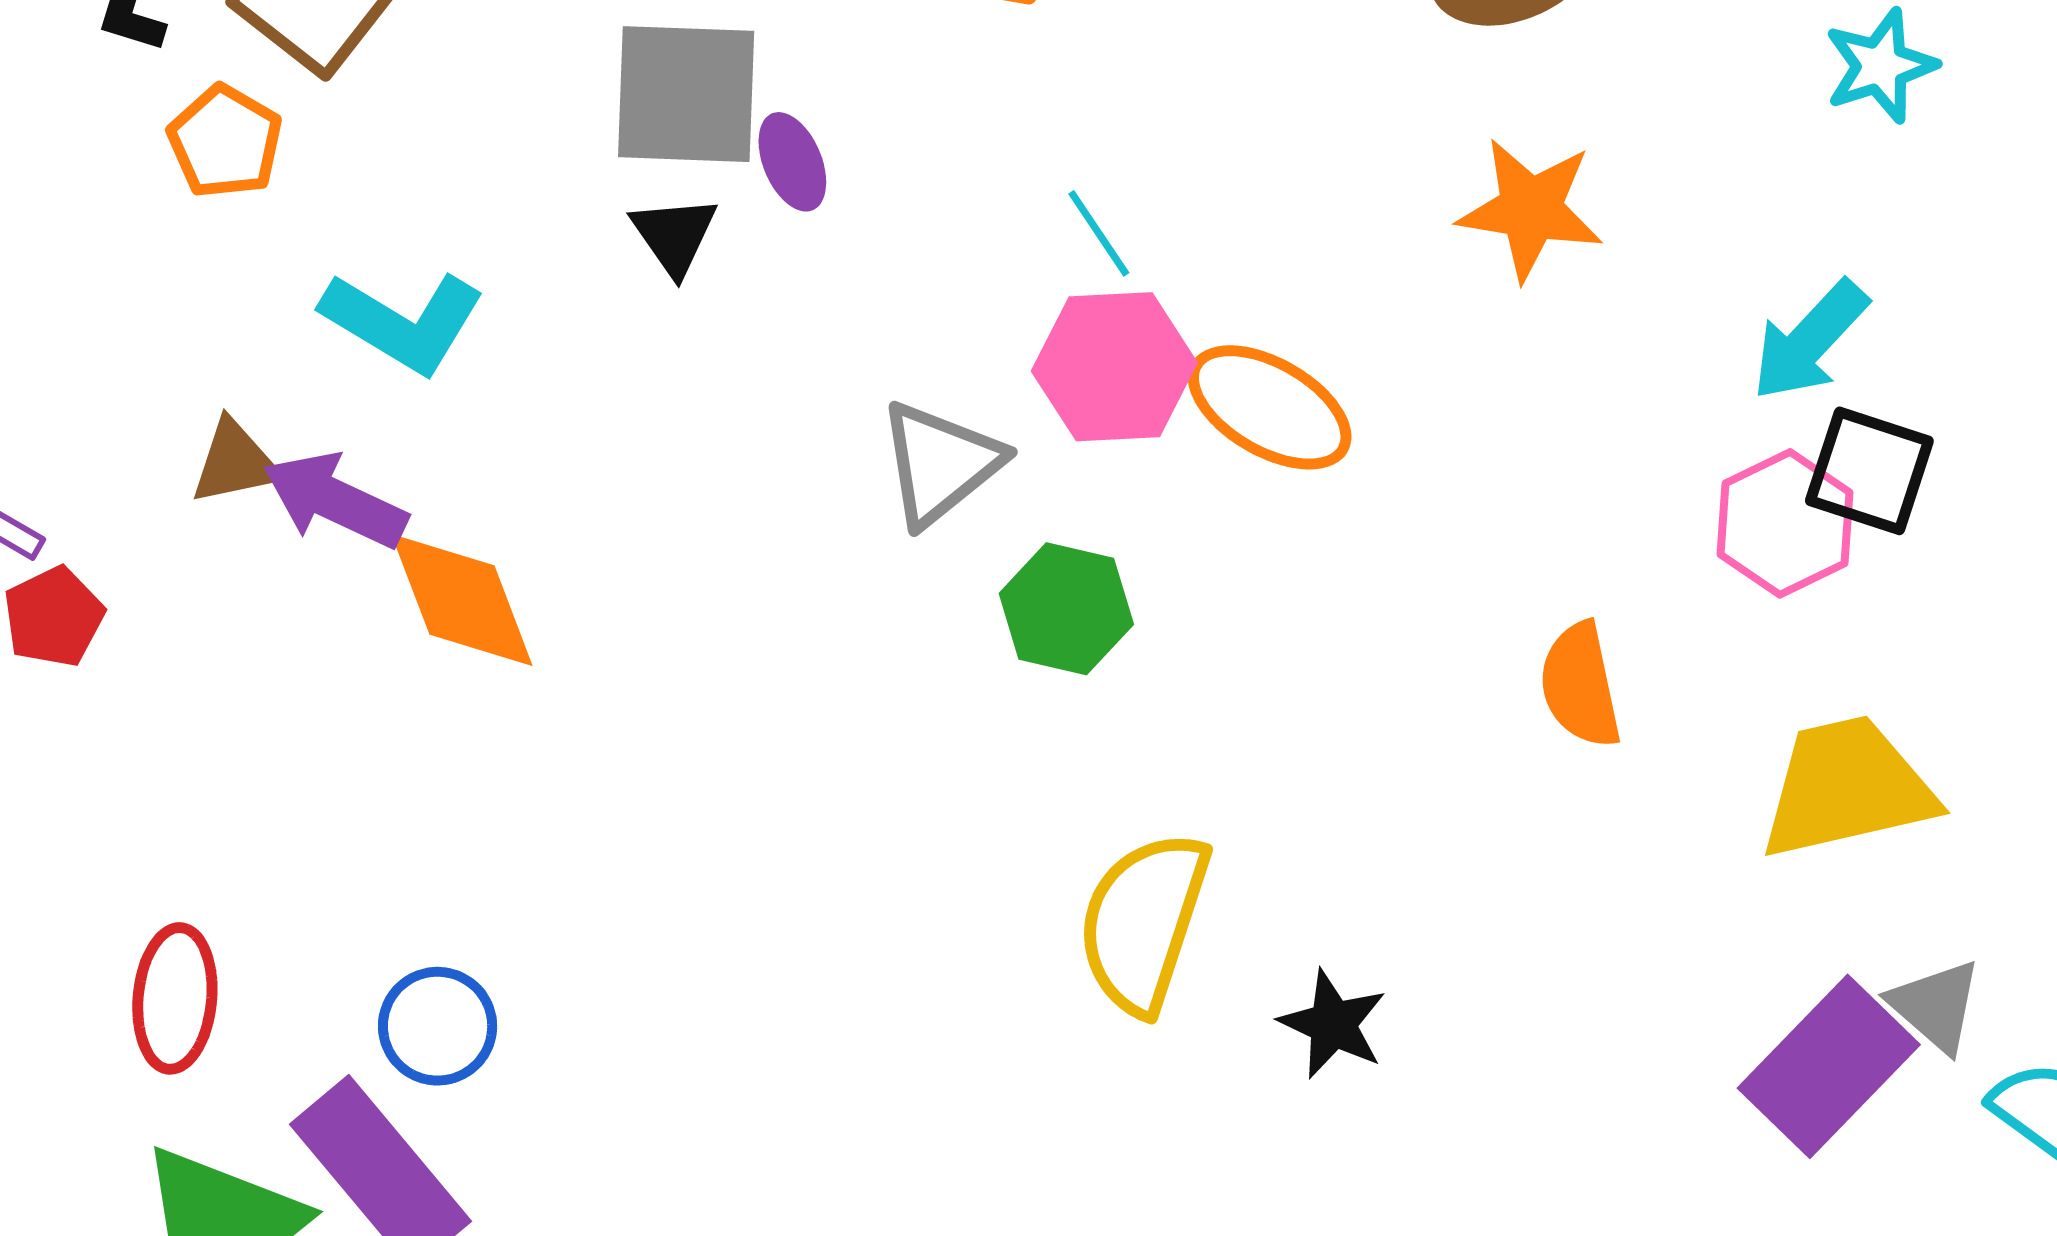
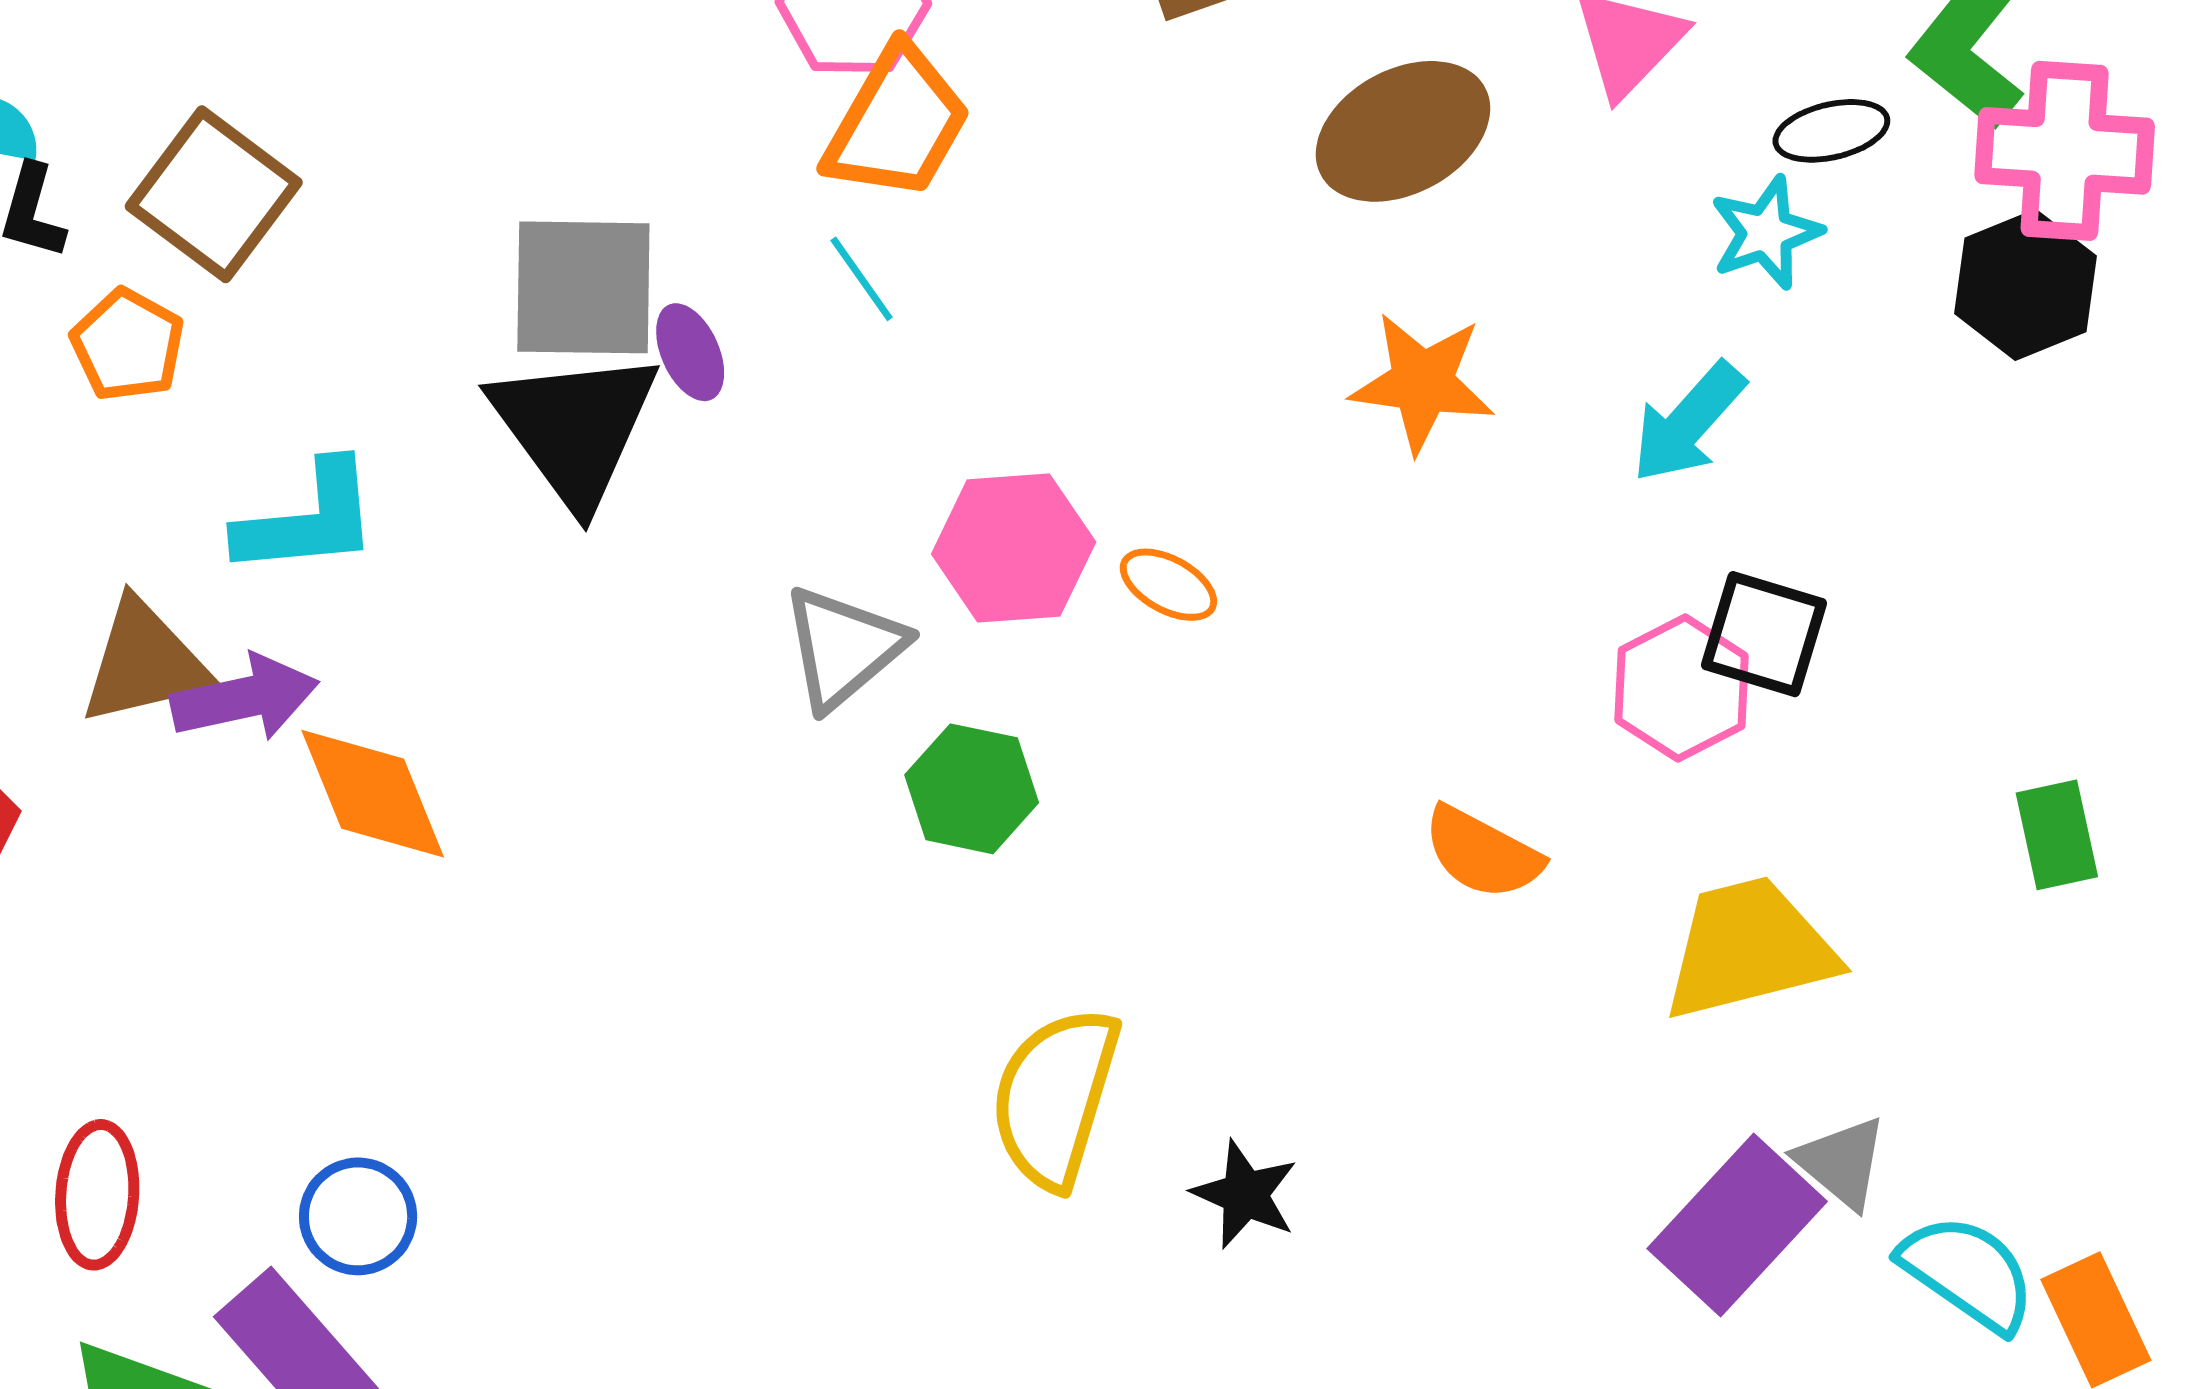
cyan line: (1099, 233) -> (862, 279), moved
black triangle: (674, 235) -> (575, 428), size x2.0
cyan L-shape: (403, 322) -> (308, 519), turned -35
cyan arrow: (1810, 341) -> (1688, 423), moved
orange ellipse: (1270, 407) -> (1168, 585), size x0.6
brown triangle: (235, 462) -> (145, 662), size x1.5
purple arrow: (335, 500) -> (245, 698), turned 144
orange semicircle: (1580, 685) -> (1482, 853), turned -49

